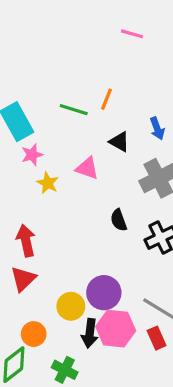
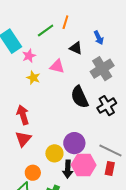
green line: (74, 110) -> (46, 31), turned -48
pink star: (32, 155) -> (29, 56), moved
black semicircle: (119, 220) -> (80, 97), size x1.6
red rectangle: (157, 338) -> (110, 169), turned 40

